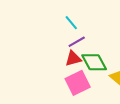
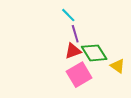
purple line: (77, 42) -> (75, 34), turned -72

